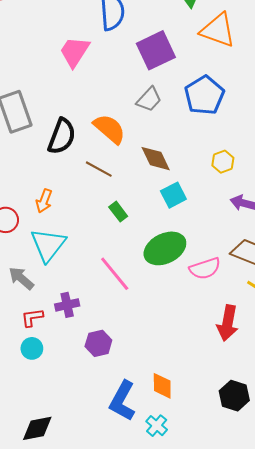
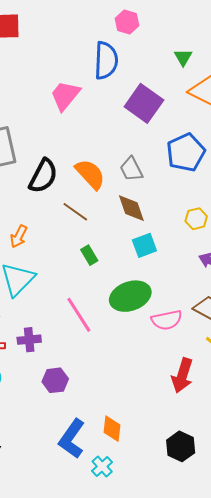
purple square: (156, 50) -> (144, 103), turned -36
gray trapezoid: (149, 99) -> (131, 169), moved, turned 104

